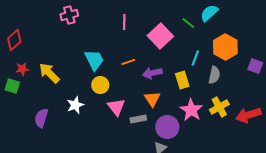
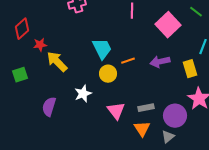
orange line: (128, 62) -> (128, 61), moved
red star: (22, 69) -> (40, 45), moved
green square: (12, 86) -> (20, 75), turned -35
orange triangle: (152, 99) -> (142, 129), moved
pink triangle: (116, 107) -> (116, 111), moved

